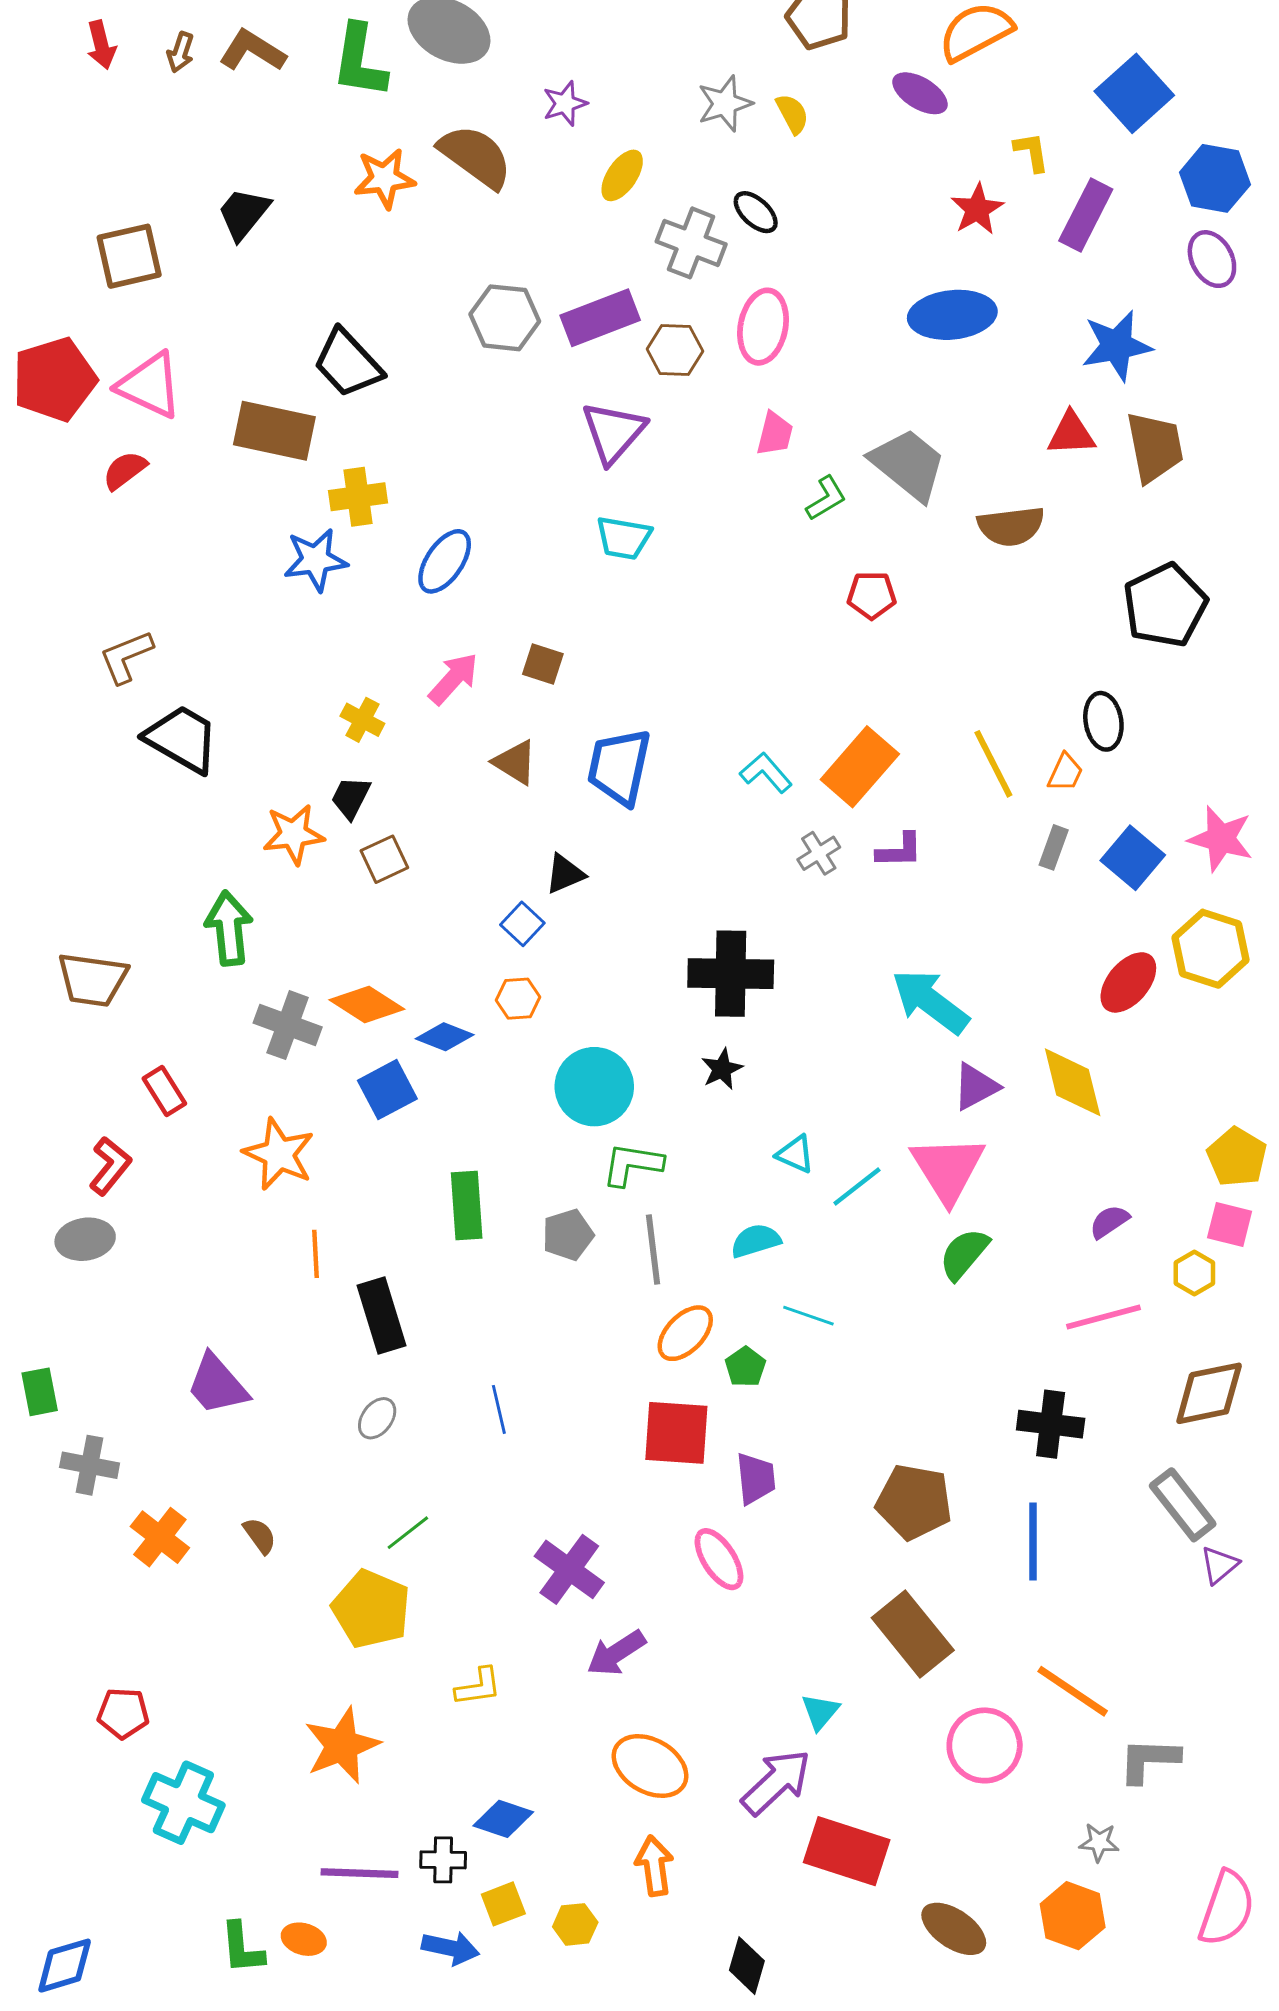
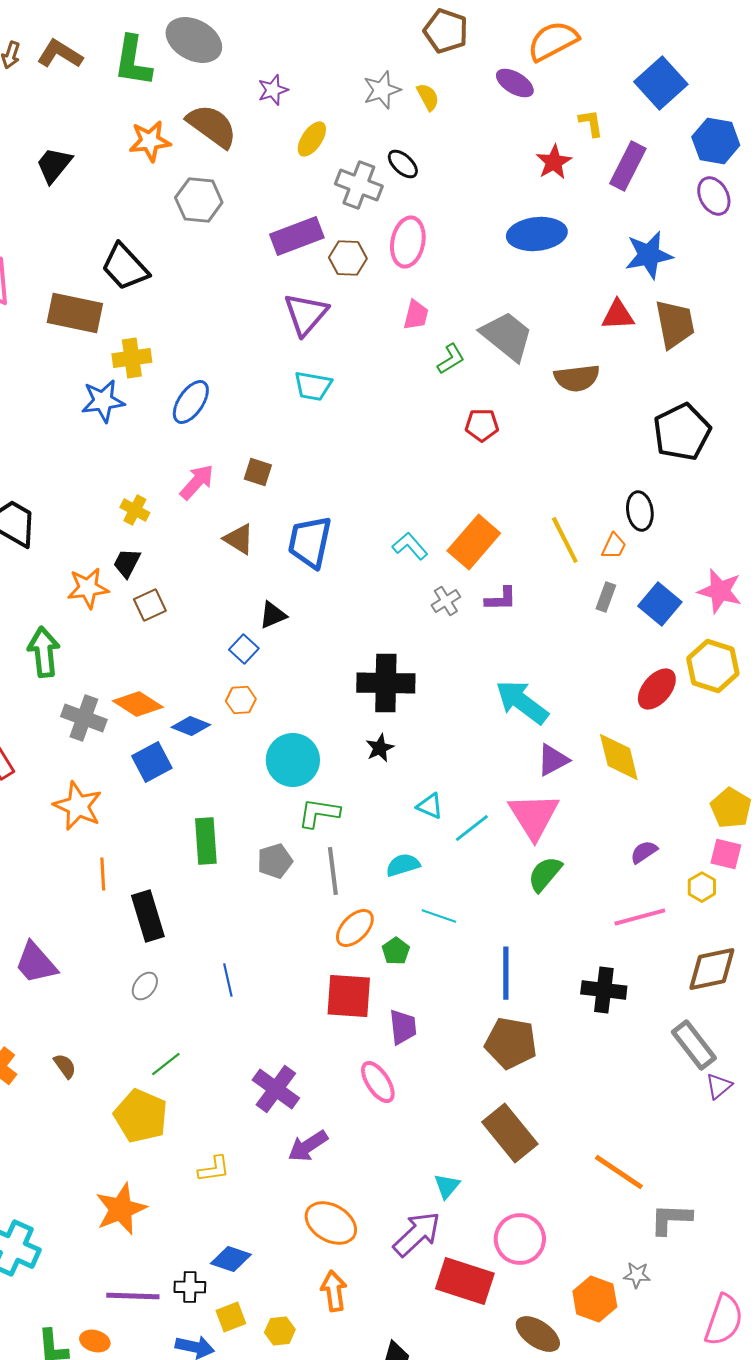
gray hexagon: (505, 318) -> (199, 200), moved
blue line: (1033, 1542) -> (506, 973), moved
pink circle: (985, 1745) -> (520, 1239), moved
orange hexagon: (1073, 1916) -> (595, 1299), moved

